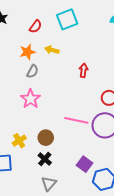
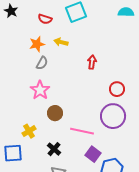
red semicircle: (36, 27) -> (45, 19), turned 72
pink line: (76, 120) -> (82, 131), moved
brown circle: (46, 138) -> (55, 113), moved

